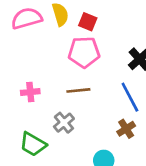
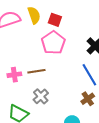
pink pentagon: (84, 52) -> (53, 43), turned -30
brown line: (78, 90) -> (36, 71), moved

